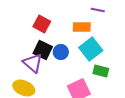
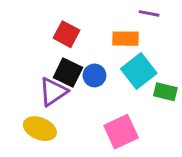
purple triangle: (33, 63) -> (53, 92), turned 45
green rectangle: (101, 71) -> (165, 92), moved

